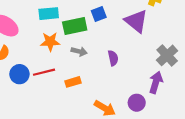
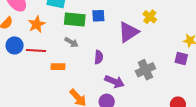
purple triangle: (136, 21) -> (128, 32), turned 30
orange star: (50, 42) -> (37, 24), moved, turned 30
purple arrow: (156, 82) -> (114, 82), moved, turned 78

